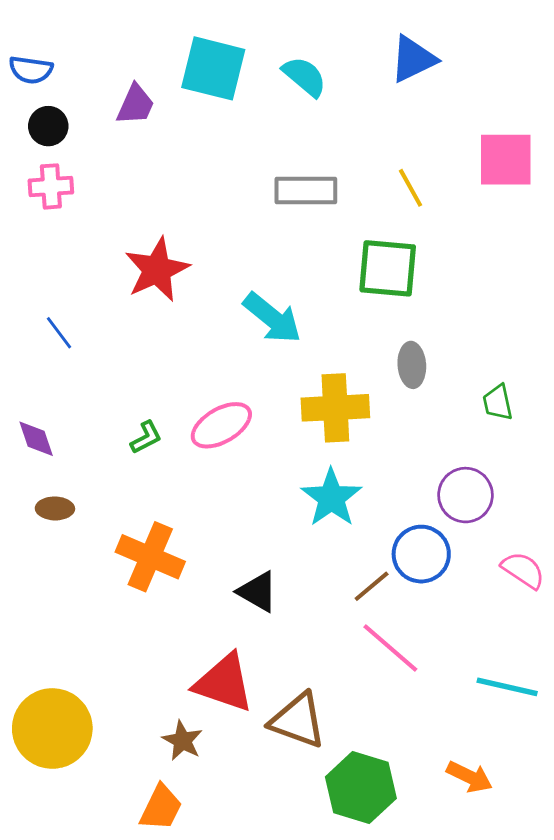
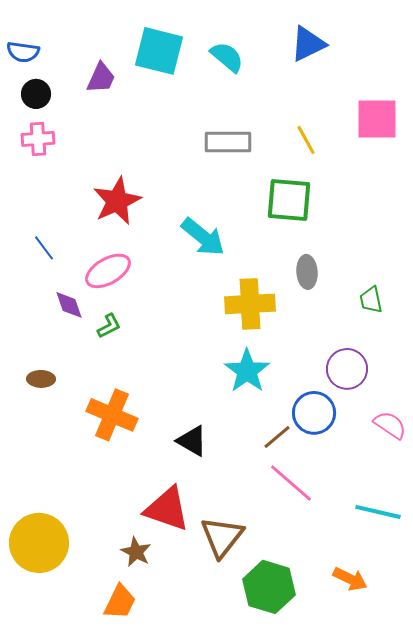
pink ellipse: (221, 425) -> (108, 271), moved
purple diamond: (36, 439) -> (69, 305), moved
brown triangle: (298, 720) -> (222, 537), turned 48

